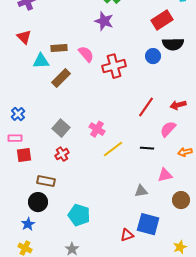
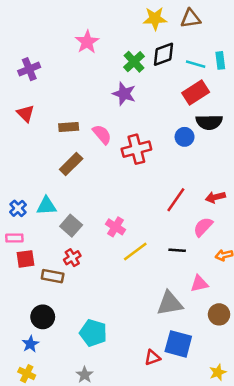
cyan triangle: (41, 61) -> (46, 206), moved
brown rectangle: (46, 181) -> (53, 276), moved
gray triangle: (141, 191) -> (170, 303), size x1.6

